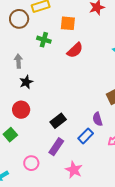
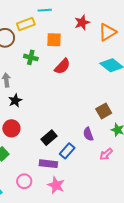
blue rectangle: (86, 136) -> (67, 151), moved
purple rectangle: (56, 147) -> (48, 164), turned 66
pink star: (74, 170) -> (56, 185), moved

